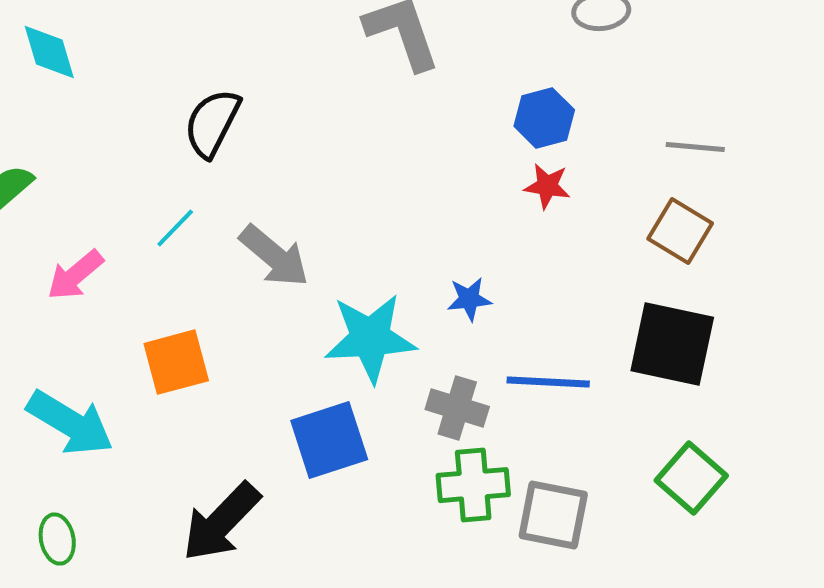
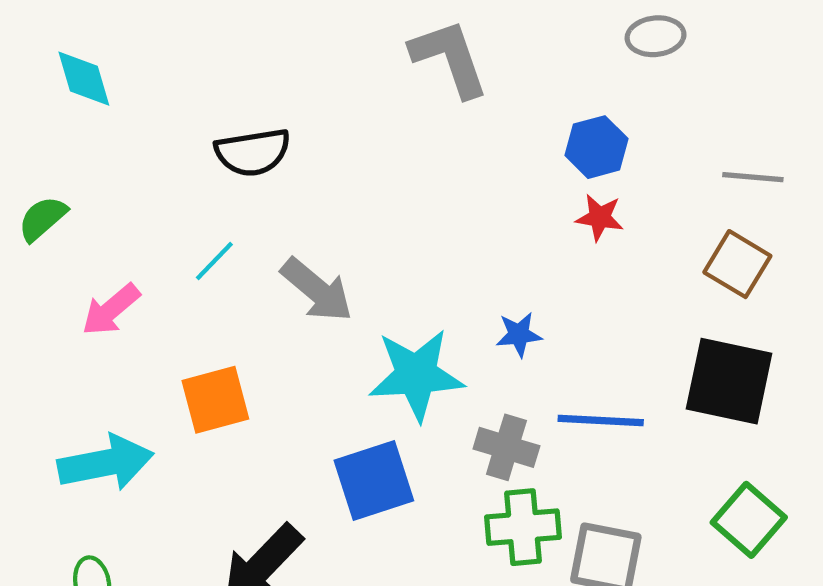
black semicircle: (212, 123) -> (253, 152), turned -126
cyan arrow: (70, 423) -> (106, 463), turned -42

